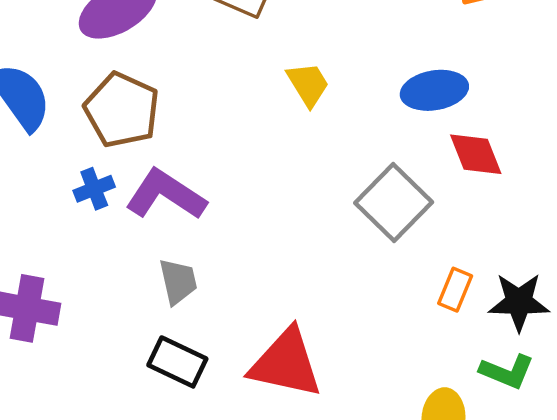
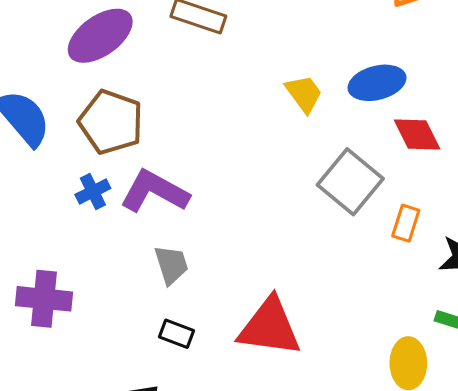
yellow trapezoid: (308, 84) -> (304, 94), moved
orange rectangle: (455, 290) -> (406, 223), moved
black rectangle: (177, 362) -> (177, 334), size x0.7

